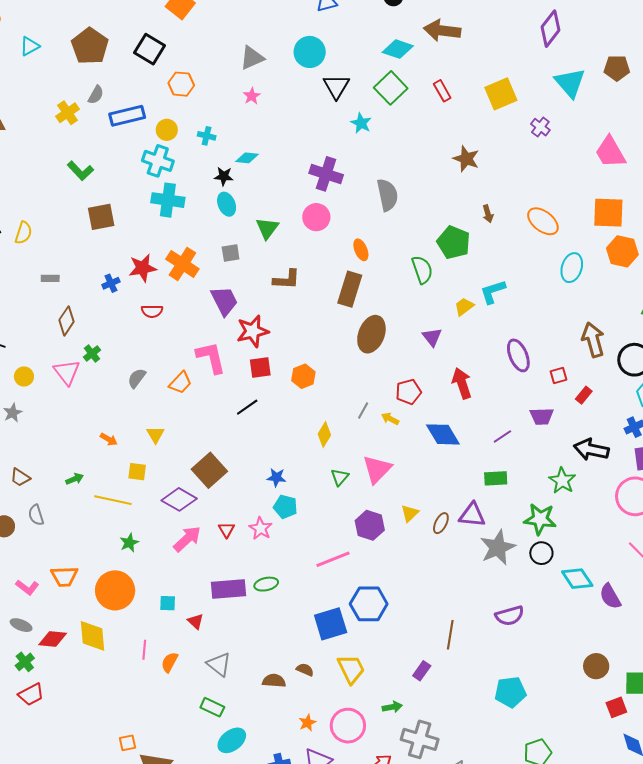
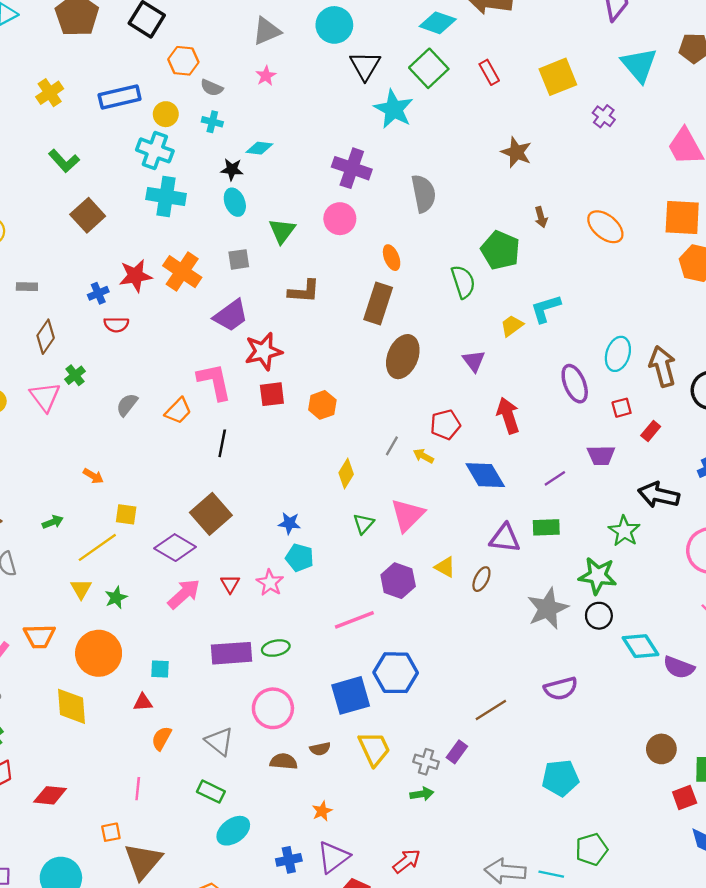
gray semicircle: (96, 95) -> (212, 88), moved, turned 84
cyan star: (361, 123) -> (394, 109), size x1.6
brown square: (101, 217) -> (88, 215), turned -32
cyan ellipse: (572, 268) -> (618, 354), moved
purple trapezoid: (224, 301) -> (231, 315), turned 80
red semicircle: (152, 311) -> (116, 325), moved
black line: (247, 407) -> (222, 443), moved, turned -45
yellow triangle: (155, 435) -> (81, 589), moved
yellow line: (113, 500) -> (97, 547), turned -48
yellow triangle: (410, 513) -> (445, 567), turned -48
purple triangle: (472, 515) -> (505, 538), moved
purple semicircle: (610, 596) -> (679, 667), turned -40
red triangle: (196, 621) -> (143, 702), moved, turned -48
brown line: (450, 635) -> (491, 710), turned 48
red diamond: (53, 639) -> (50, 795), moved
pink line: (144, 650) -> (138, 789), moved
brown semicircle: (305, 670) -> (320, 749), turned 144
pink circle: (348, 726) -> (273, 708), moved
gray cross: (420, 739) -> (426, 762), moved, size x0.6

